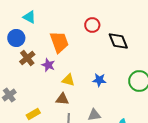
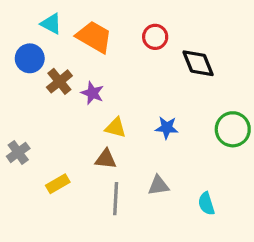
orange trapezoid: (59, 42) -> (94, 37), moved, turned -40
brown cross: (27, 58) -> (59, 81), moved
purple star: (48, 65) -> (92, 93), moved

